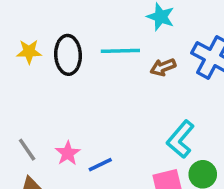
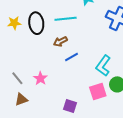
brown arrow: (163, 67) -> (60, 41), moved
blue line: (100, 165) -> (72, 57), moved

